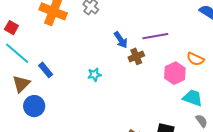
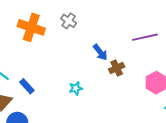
purple line: (155, 36) -> (145, 37), moved

